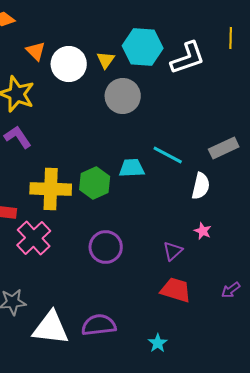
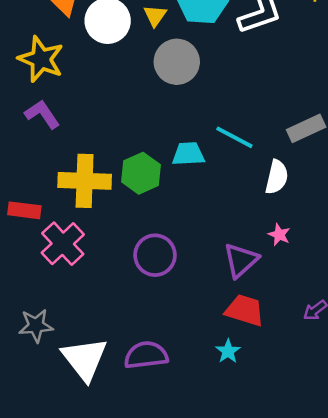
purple triangle: (173, 251) -> (241, 260), size x1.4
white triangle: (51, 328) -> (85, 359), turned 45
cyan star: (158, 343) -> (228, 351), moved

